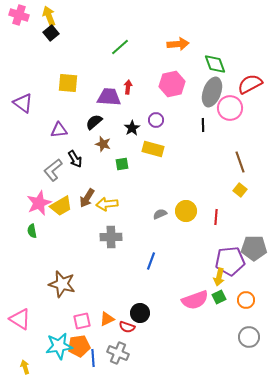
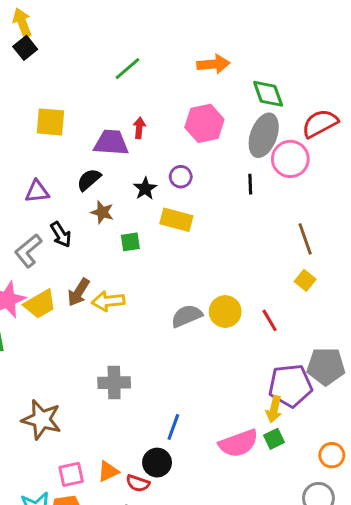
gray semicircle: (160, 214) -> (187, 316), size x1.5
red line: (216, 217) -> (270, 320), turned -35
gray cross: (111, 237) -> (114, 383), moved
blue line: (151, 261) -> (173, 427), moved
orange circle: (246, 300) -> (332, 455), moved

